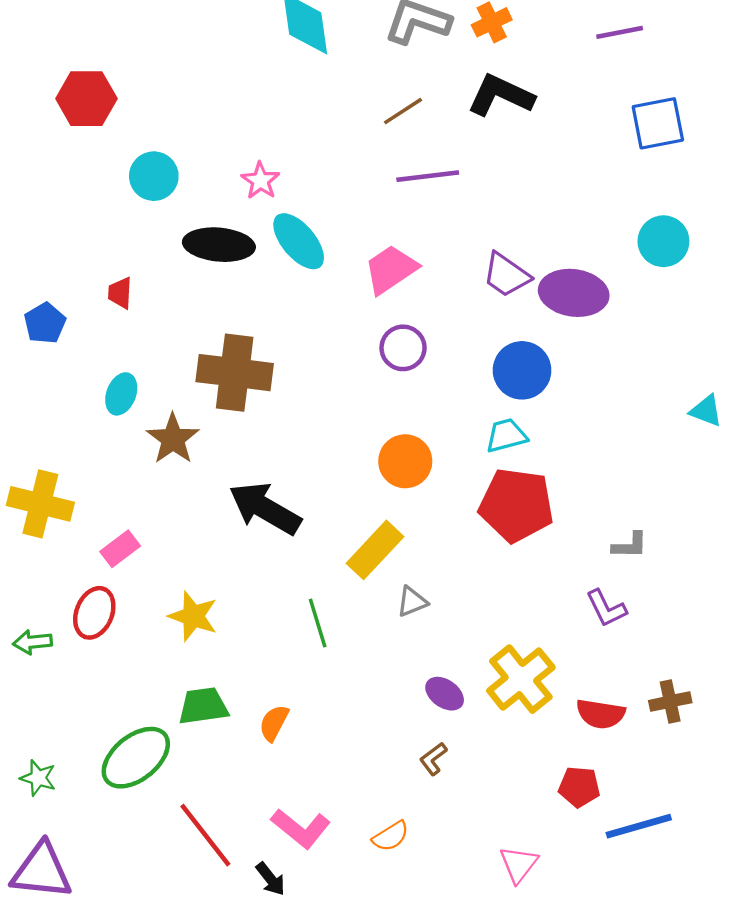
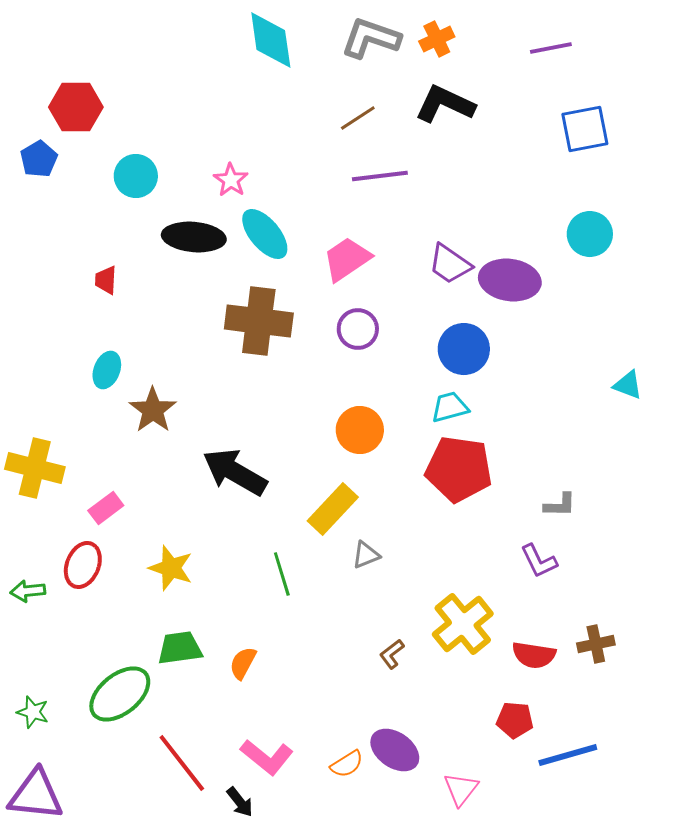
blue pentagon: (45, 323) -> (39, 159), moved
brown cross: (235, 373) -> (259, 321), moved
purple ellipse: (445, 694) -> (395, 750), moved, size x1.4
brown L-shape: (433, 759) -> (392, 654), moved

